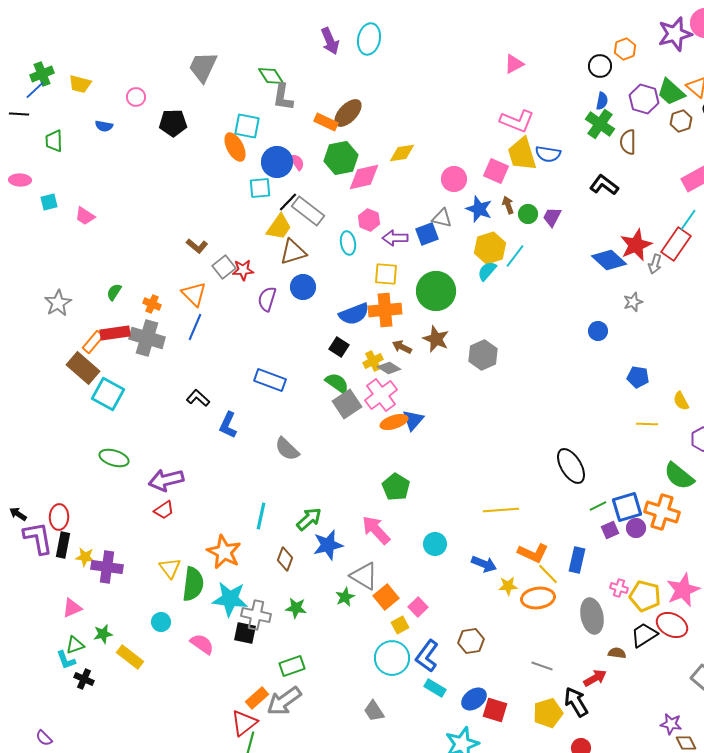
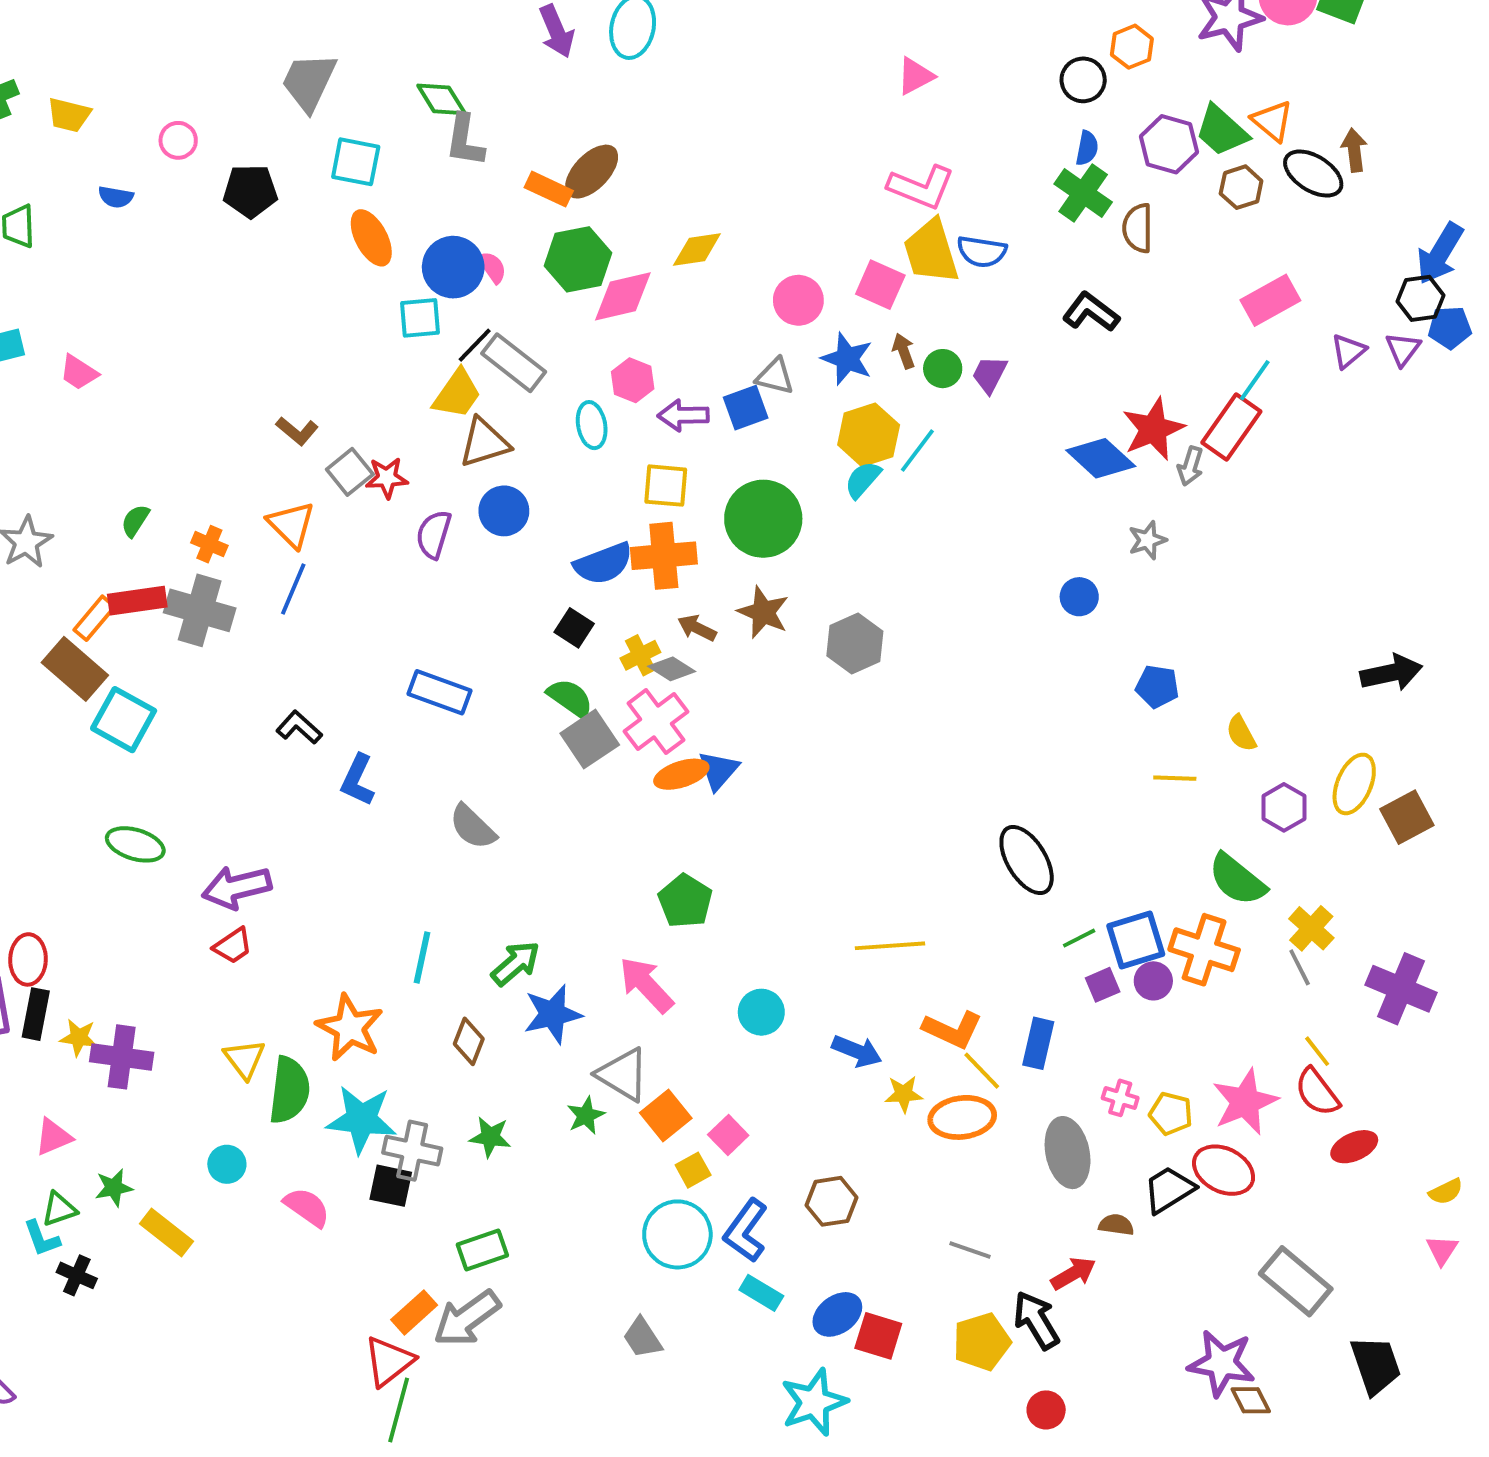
cyan square: (247, 126) -> (356, 162), moved
yellow pentagon: (645, 596) -> (1171, 1114), size x0.7
purple star: (671, 724) -> (1222, 1363), size x1.6

